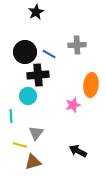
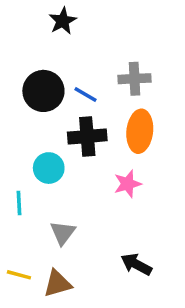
black cross: (38, 75) -> (87, 136), moved
orange ellipse: (91, 85) -> (140, 131), moved
yellow line: (20, 145) -> (19, 275), moved

